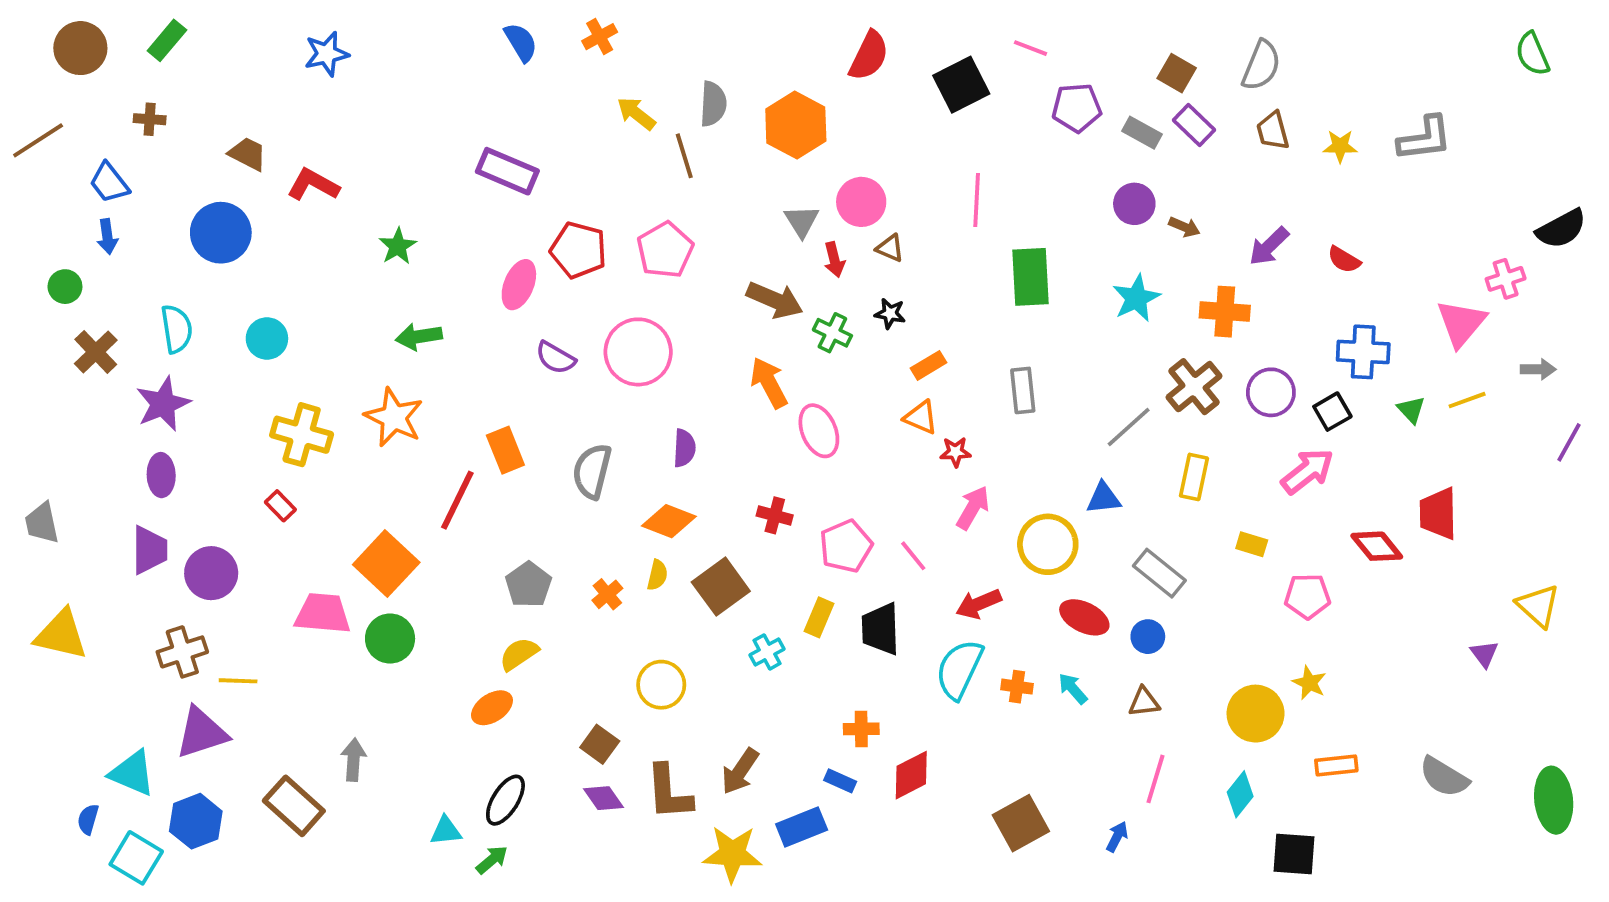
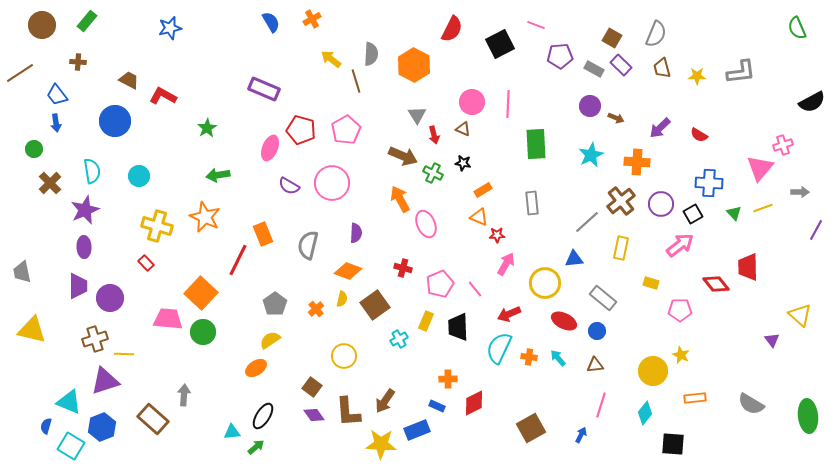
pink circle: (861, 202) -> (472, 102), moved
black semicircle: (1561, 229) -> (812, 102), moved

